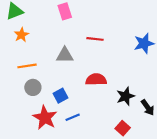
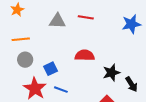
gray triangle: (65, 55) -> (57, 21), moved
blue line: (73, 117) -> (61, 90), turned 40

